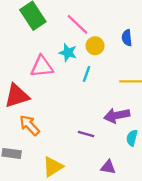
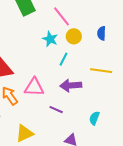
pink triangle: (42, 66) -> (34, 87), moved
purple arrow: (117, 115) -> (71, 85), moved

